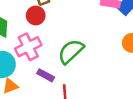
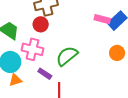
pink cross: (28, 47) -> (33, 49), turned 35

